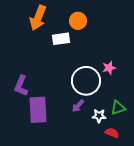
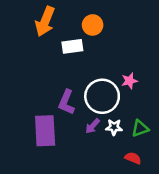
purple L-shape: (21, 86) -> (66, 102), moved
white star: (99, 116) -> (114, 127), moved

